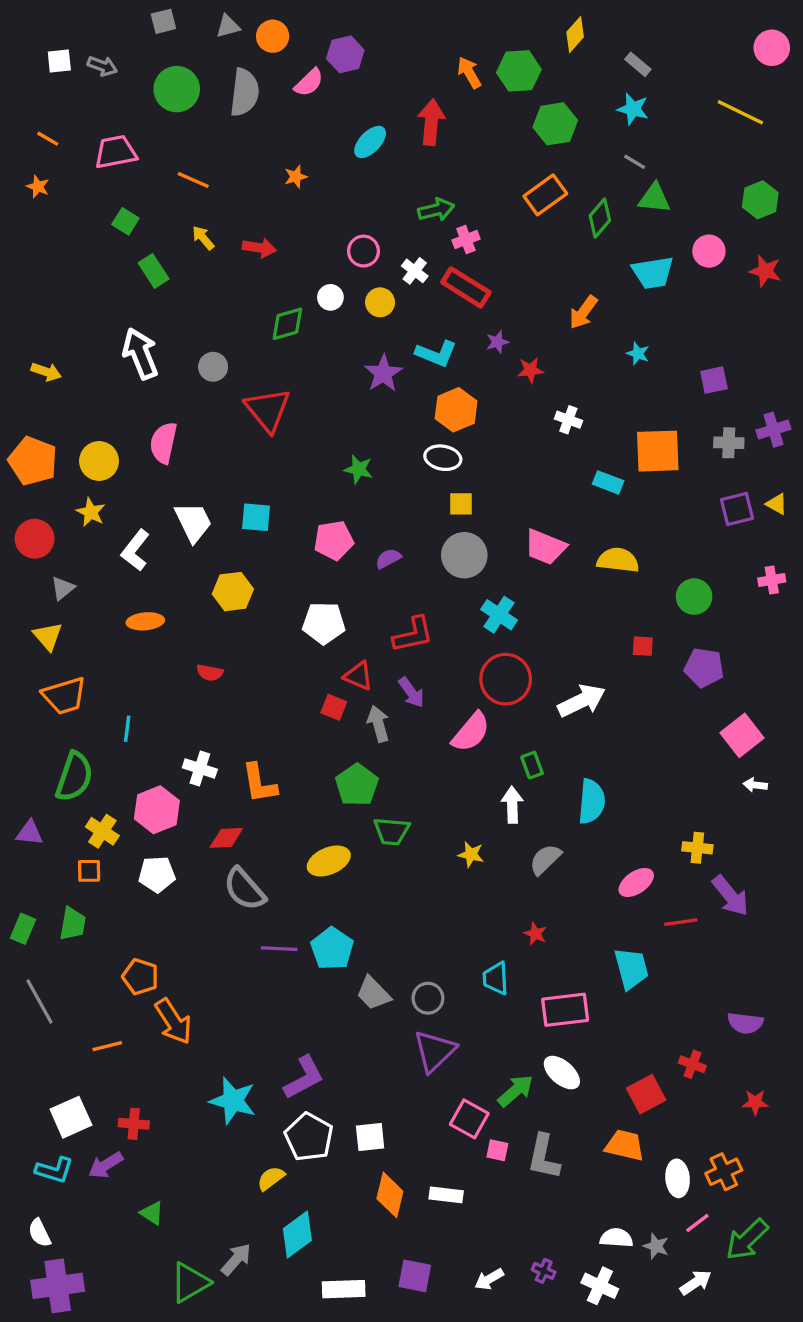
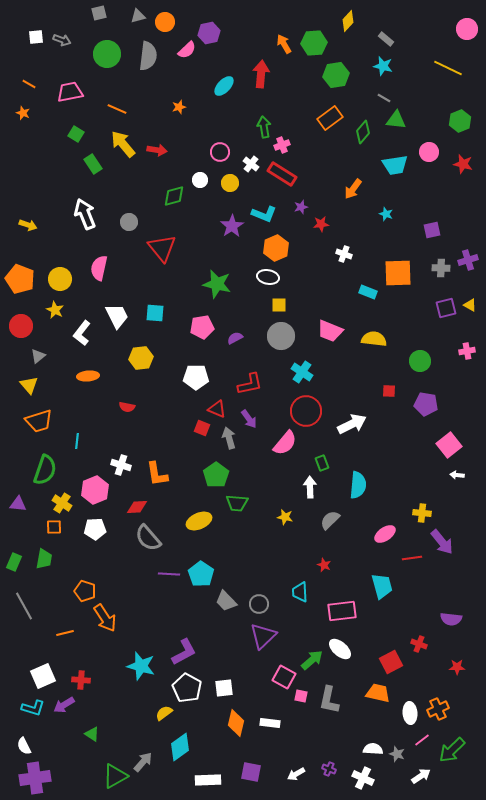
green arrow: (436, 210) -> (264, 127), turned -85
yellow arrow: (203, 238) -> (123, 144), size x1.8
green star: (359, 469) -> (217, 284), size x1.6

